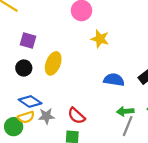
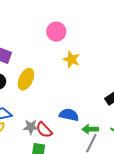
blue semicircle: (114, 80) -> (69, 115), moved
gray star: (46, 116) -> (31, 127), moved

